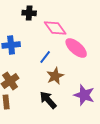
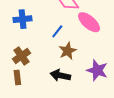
black arrow: (48, 100) -> (60, 75), turned -36

